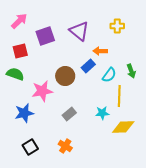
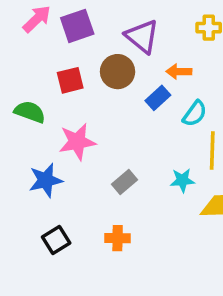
purple square: (45, 36) -> (77, 26), moved
red square: (20, 51) -> (70, 80), moved
brown circle: (65, 76) -> (118, 72), moved
orange cross: (65, 146) -> (118, 238), turned -32

